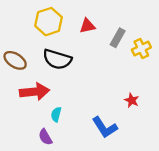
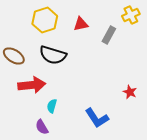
yellow cross: (141, 49) -> (131, 15), moved
red star: (132, 100) -> (130, 92), moved

